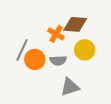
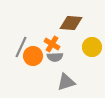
orange cross: (56, 34) -> (52, 44), moved
yellow circle: (85, 50) -> (92, 47), moved

